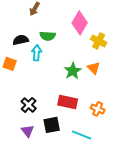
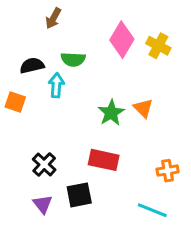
yellow cross: (99, 41) -> (158, 46), moved
orange cross: (98, 109) -> (168, 171), moved, turned -32
cyan line: (82, 135) -> (152, 210), moved

